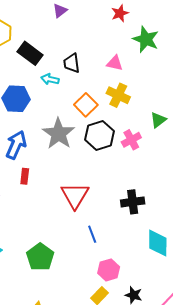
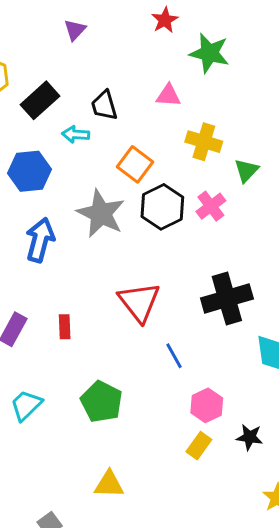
black rectangle: (30, 53) -> (40, 100), turned -70
yellow cross: (118, 95) -> (204, 142), moved
red rectangle: (25, 176) -> (65, 327), moved
black cross: (133, 202) -> (227, 298), size x1.4

